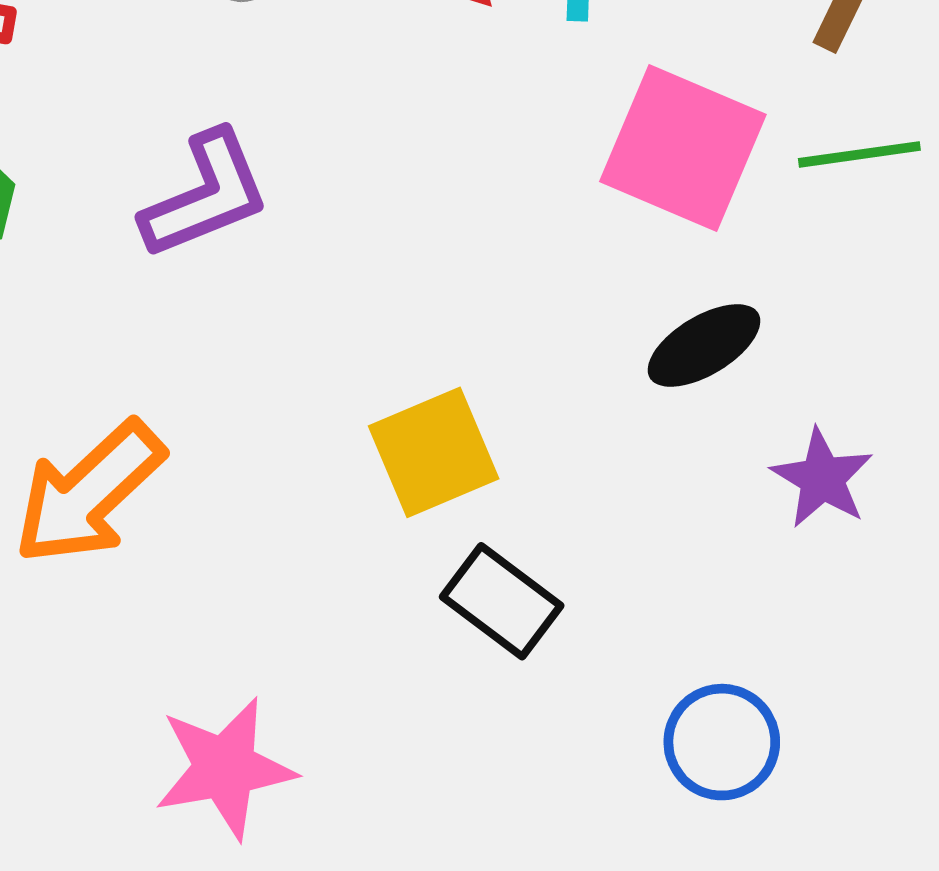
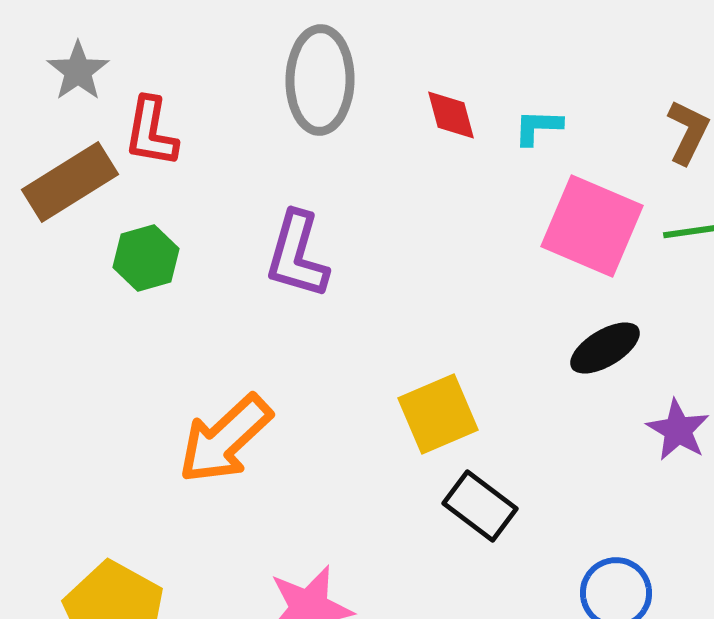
purple L-shape: (205, 195) -> (297, 255), turned 128

